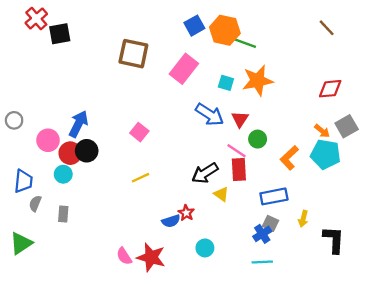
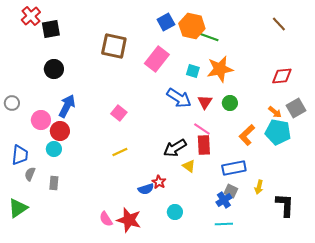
green circle: (258, 139) -> (230, 103), moved
black circle: (87, 151) -> (54, 69), moved

